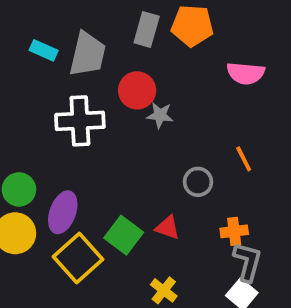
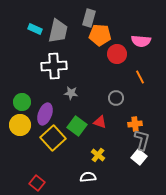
orange pentagon: (192, 26) -> (100, 35), moved
red circle: (137, 90) -> (117, 54), moved
gray star: (160, 115) -> (71, 93), moved
orange line: (244, 159) -> (140, 77), moved

